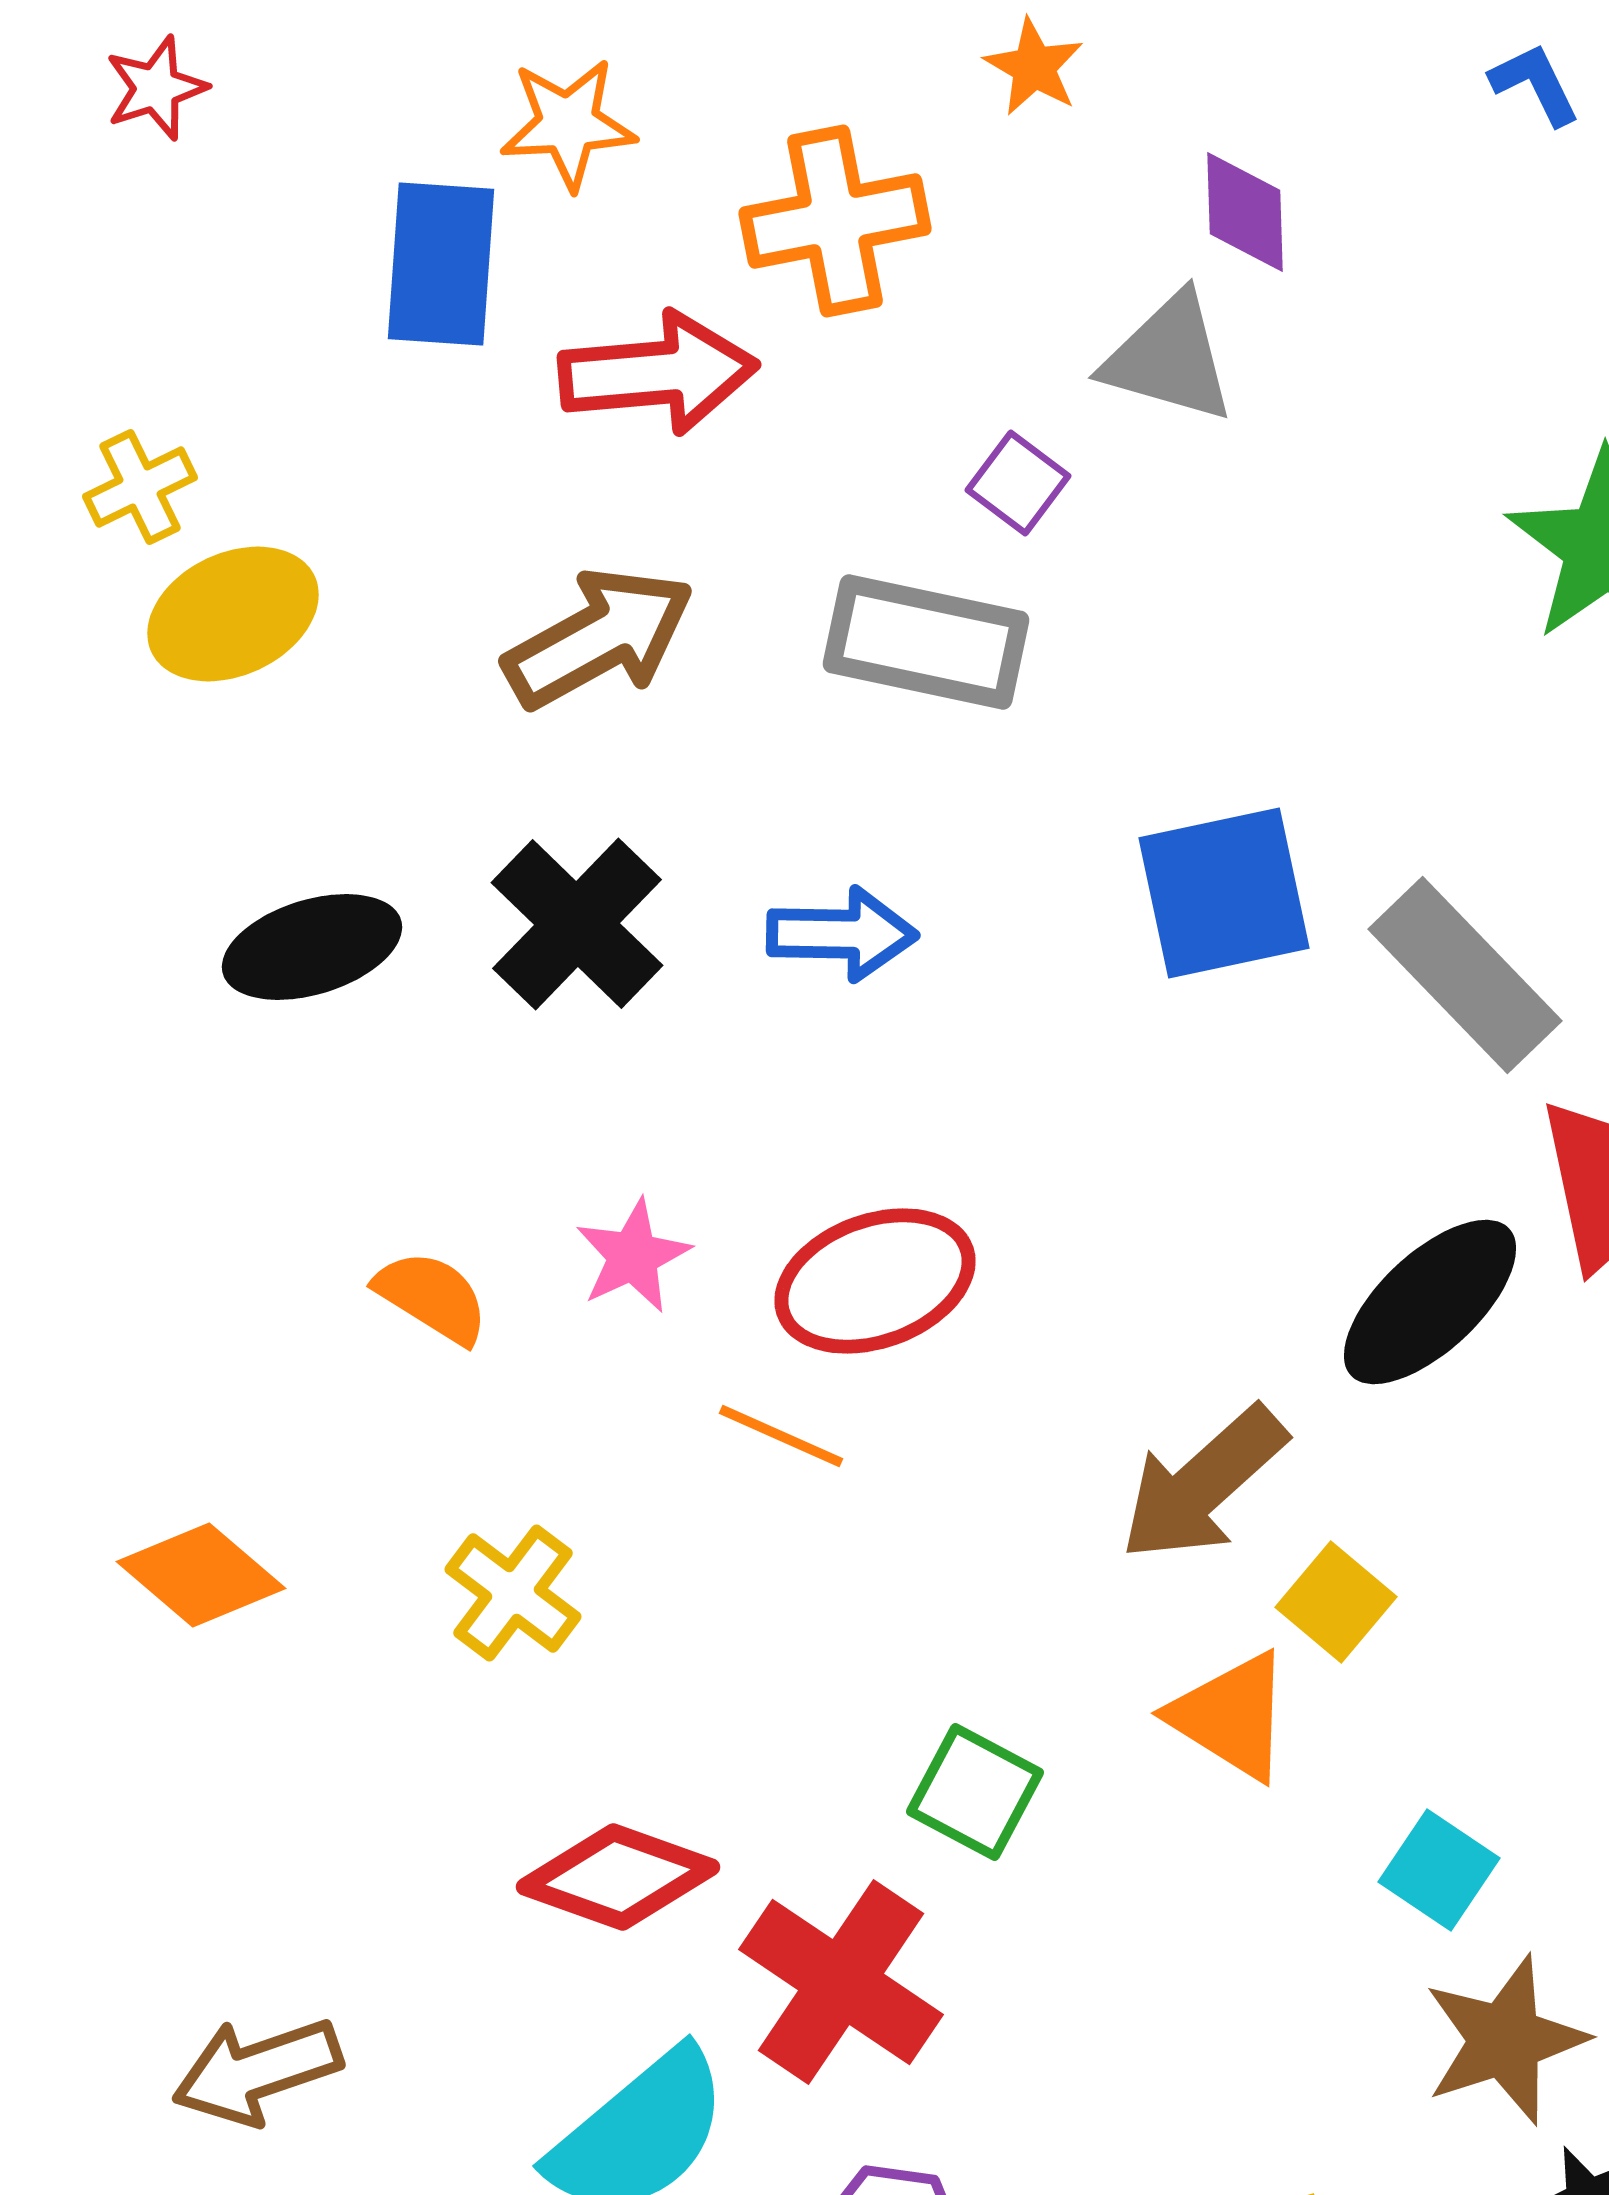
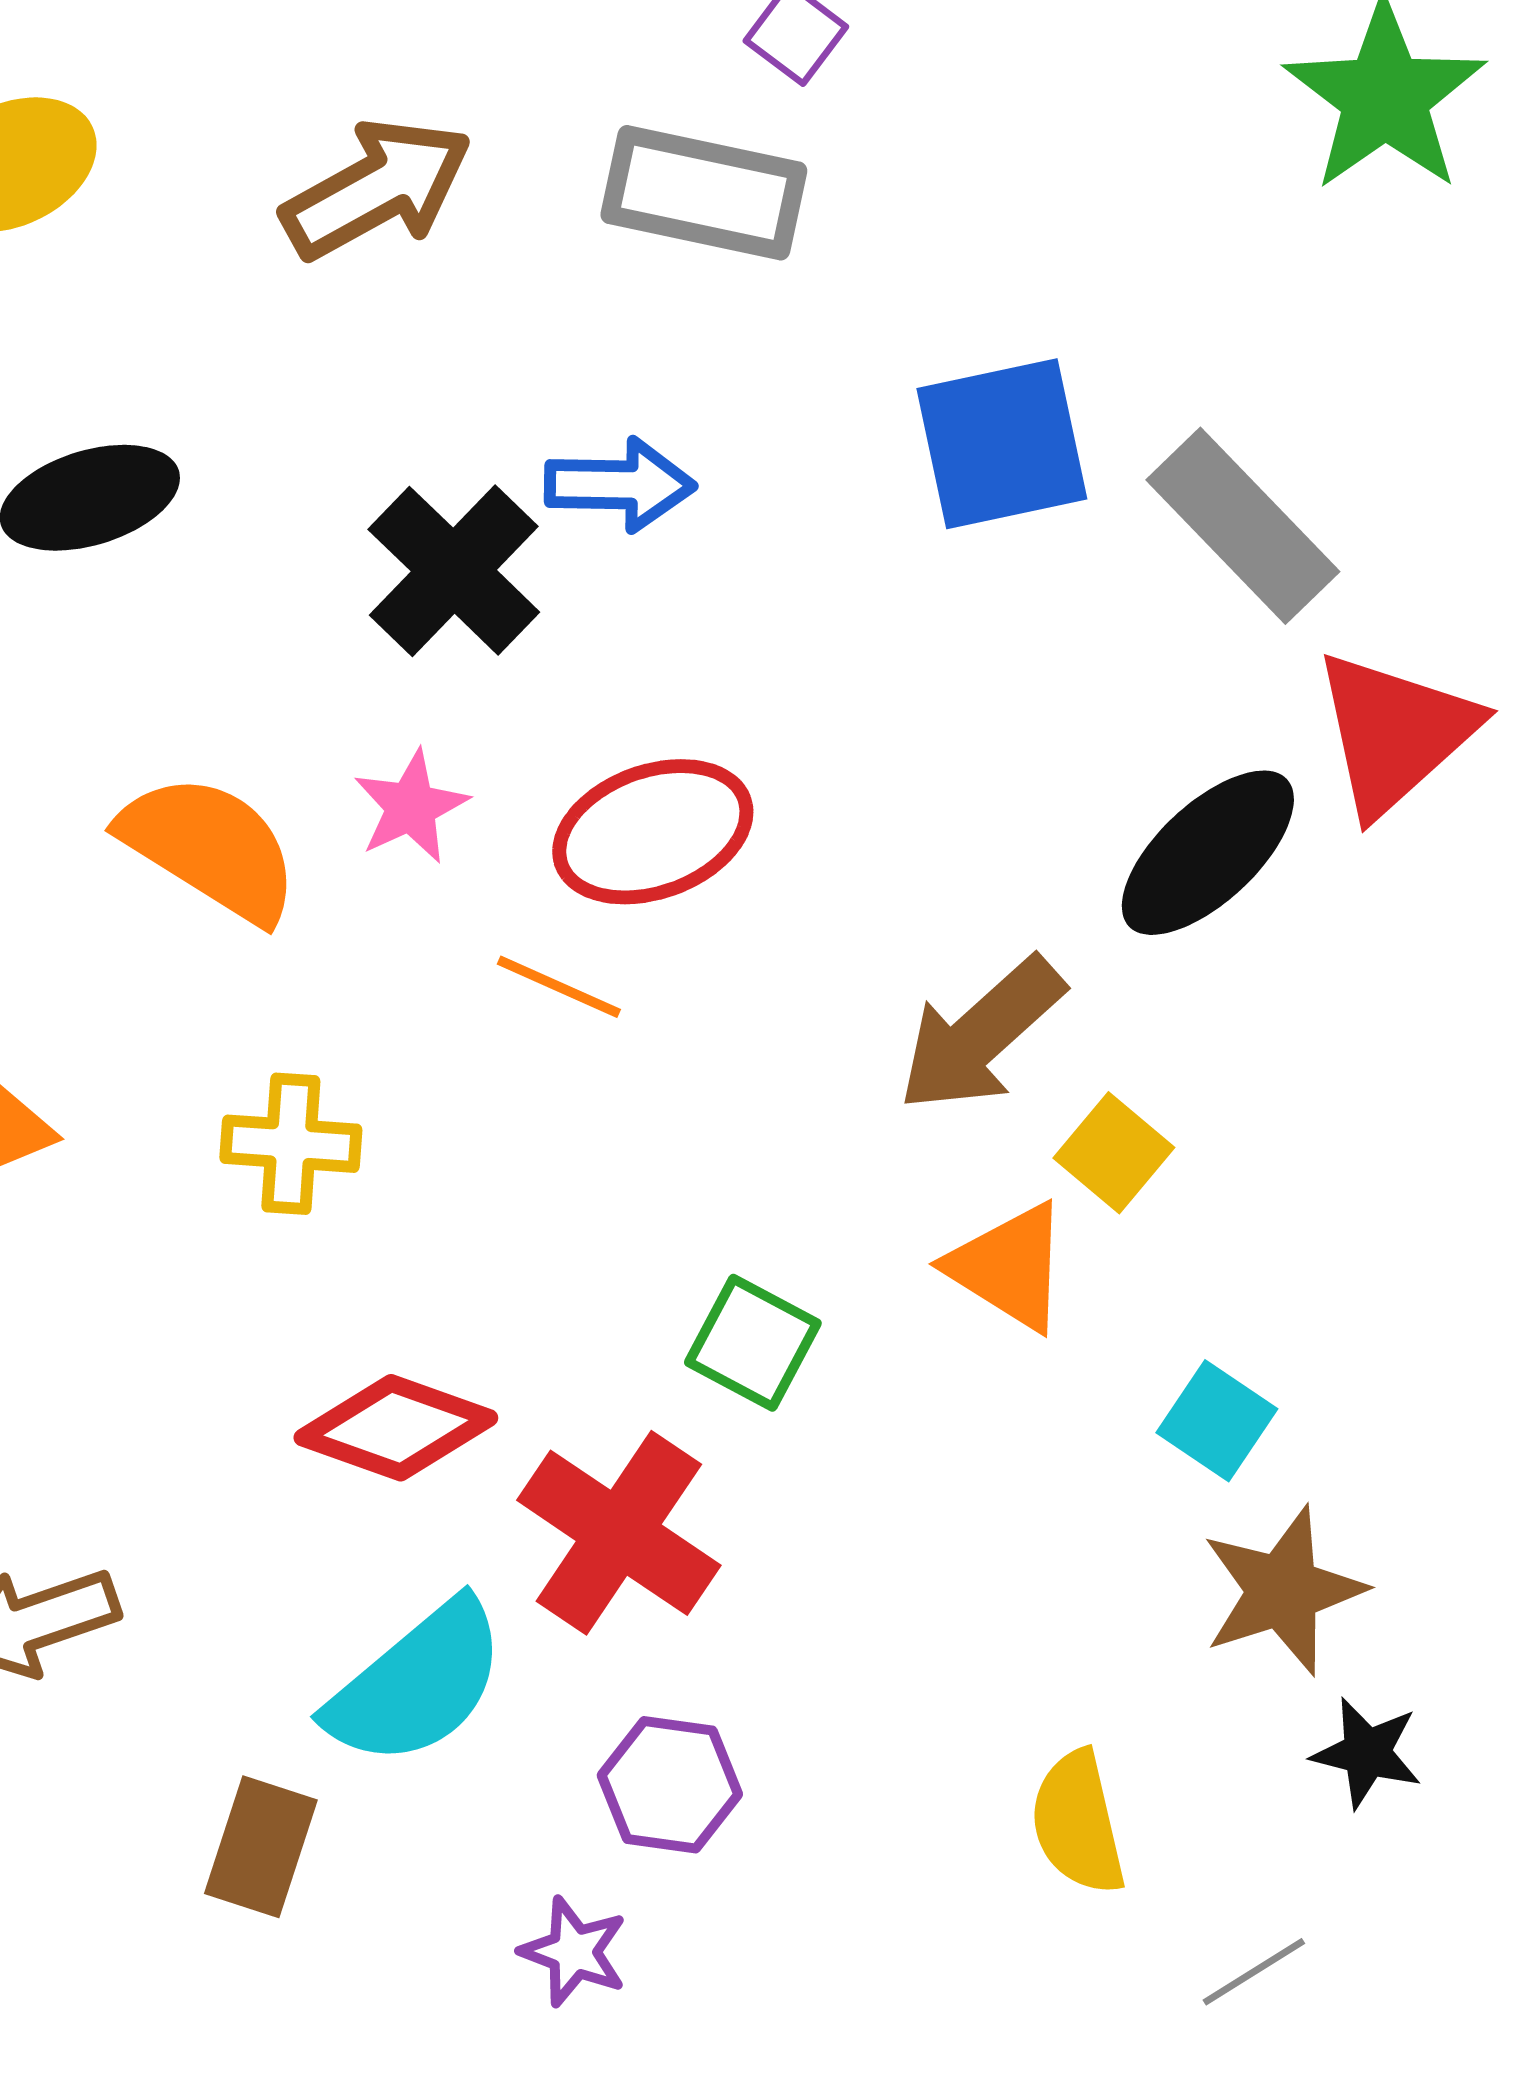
black cross: (577, 924) -> (454, 571), moved
orange semicircle: (432, 1297) -> (210, 848), size x1.6
yellow cross: (513, 1593) -> (291, 1144), turned -33

